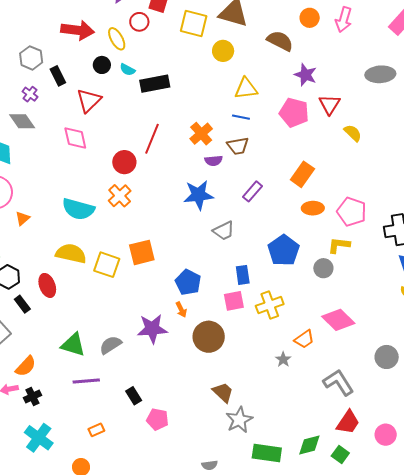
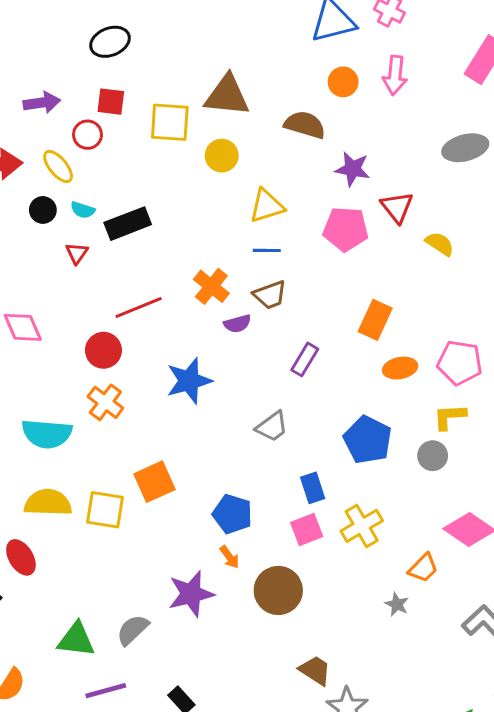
red triangle: (89, 100) -> (77, 253), moved, size x0.6
red line: (152, 139) -> (139, 308), turned 56
blue star: (199, 195) -> (189, 381), moved

